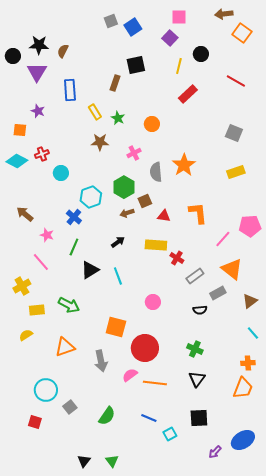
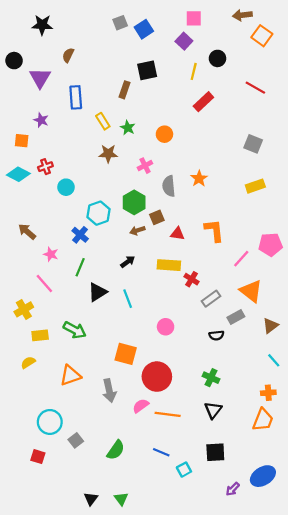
black star: (39, 45) -> (42, 25), moved
orange star: (184, 165) -> (199, 179), size x0.7

